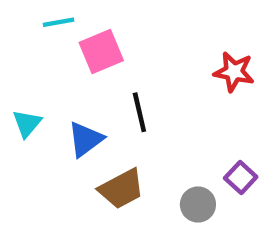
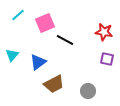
cyan line: (58, 22) -> (18, 15), moved, turned -32
black line: (139, 112) -> (65, 40), moved, turned -48
purple square: (241, 177) -> (107, 59), moved, turned -32

